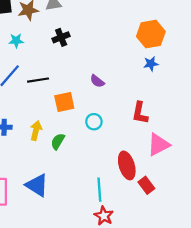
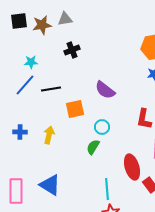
cyan star: (16, 41) -> (31, 62), moved
purple semicircle: (97, 81) -> (105, 90), size x1.5
green semicircle: (58, 141) -> (93, 147), moved

